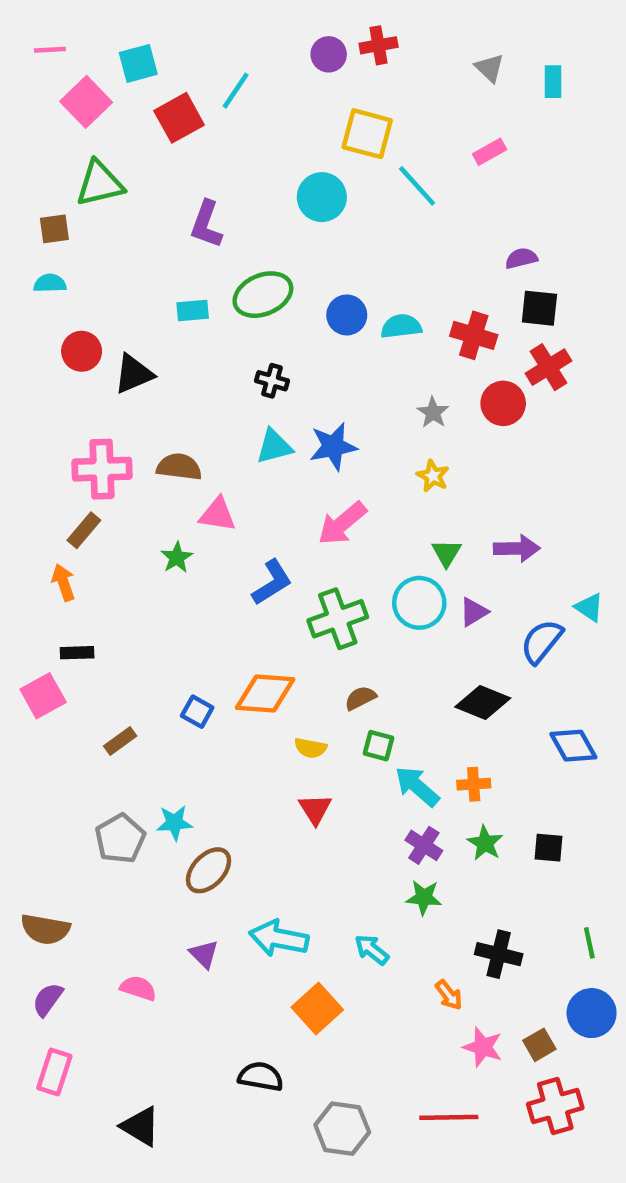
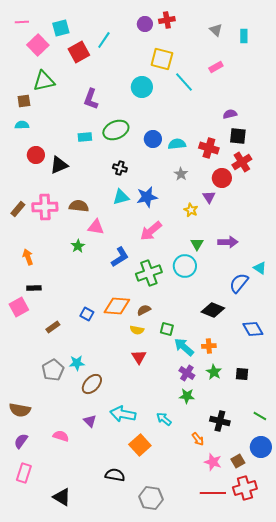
gray star: (433, 412) -> (181, 174), moved
brown rectangle: (84, 530) -> (18, 209), moved
purple triangle: (474, 612) -> (209, 197), moved, turned -32
brown semicircle: (360, 698) -> (144, 310), moved
green line: (589, 943) -> (260, 416), turned -48
red line: (449, 1117) -> (213, 493), moved

